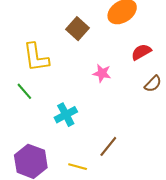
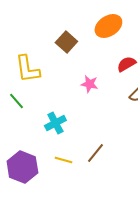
yellow line: (78, 167) -> (63, 160), moved

